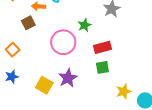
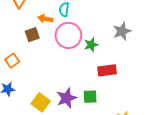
pink circle: (63, 42) -> (68, 35), moved
green square: (102, 67) -> (90, 97), moved

